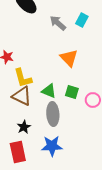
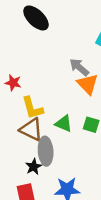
gray arrow: (58, 23) -> (79, 67), moved
gray ellipse: (53, 114) -> (46, 151), moved

